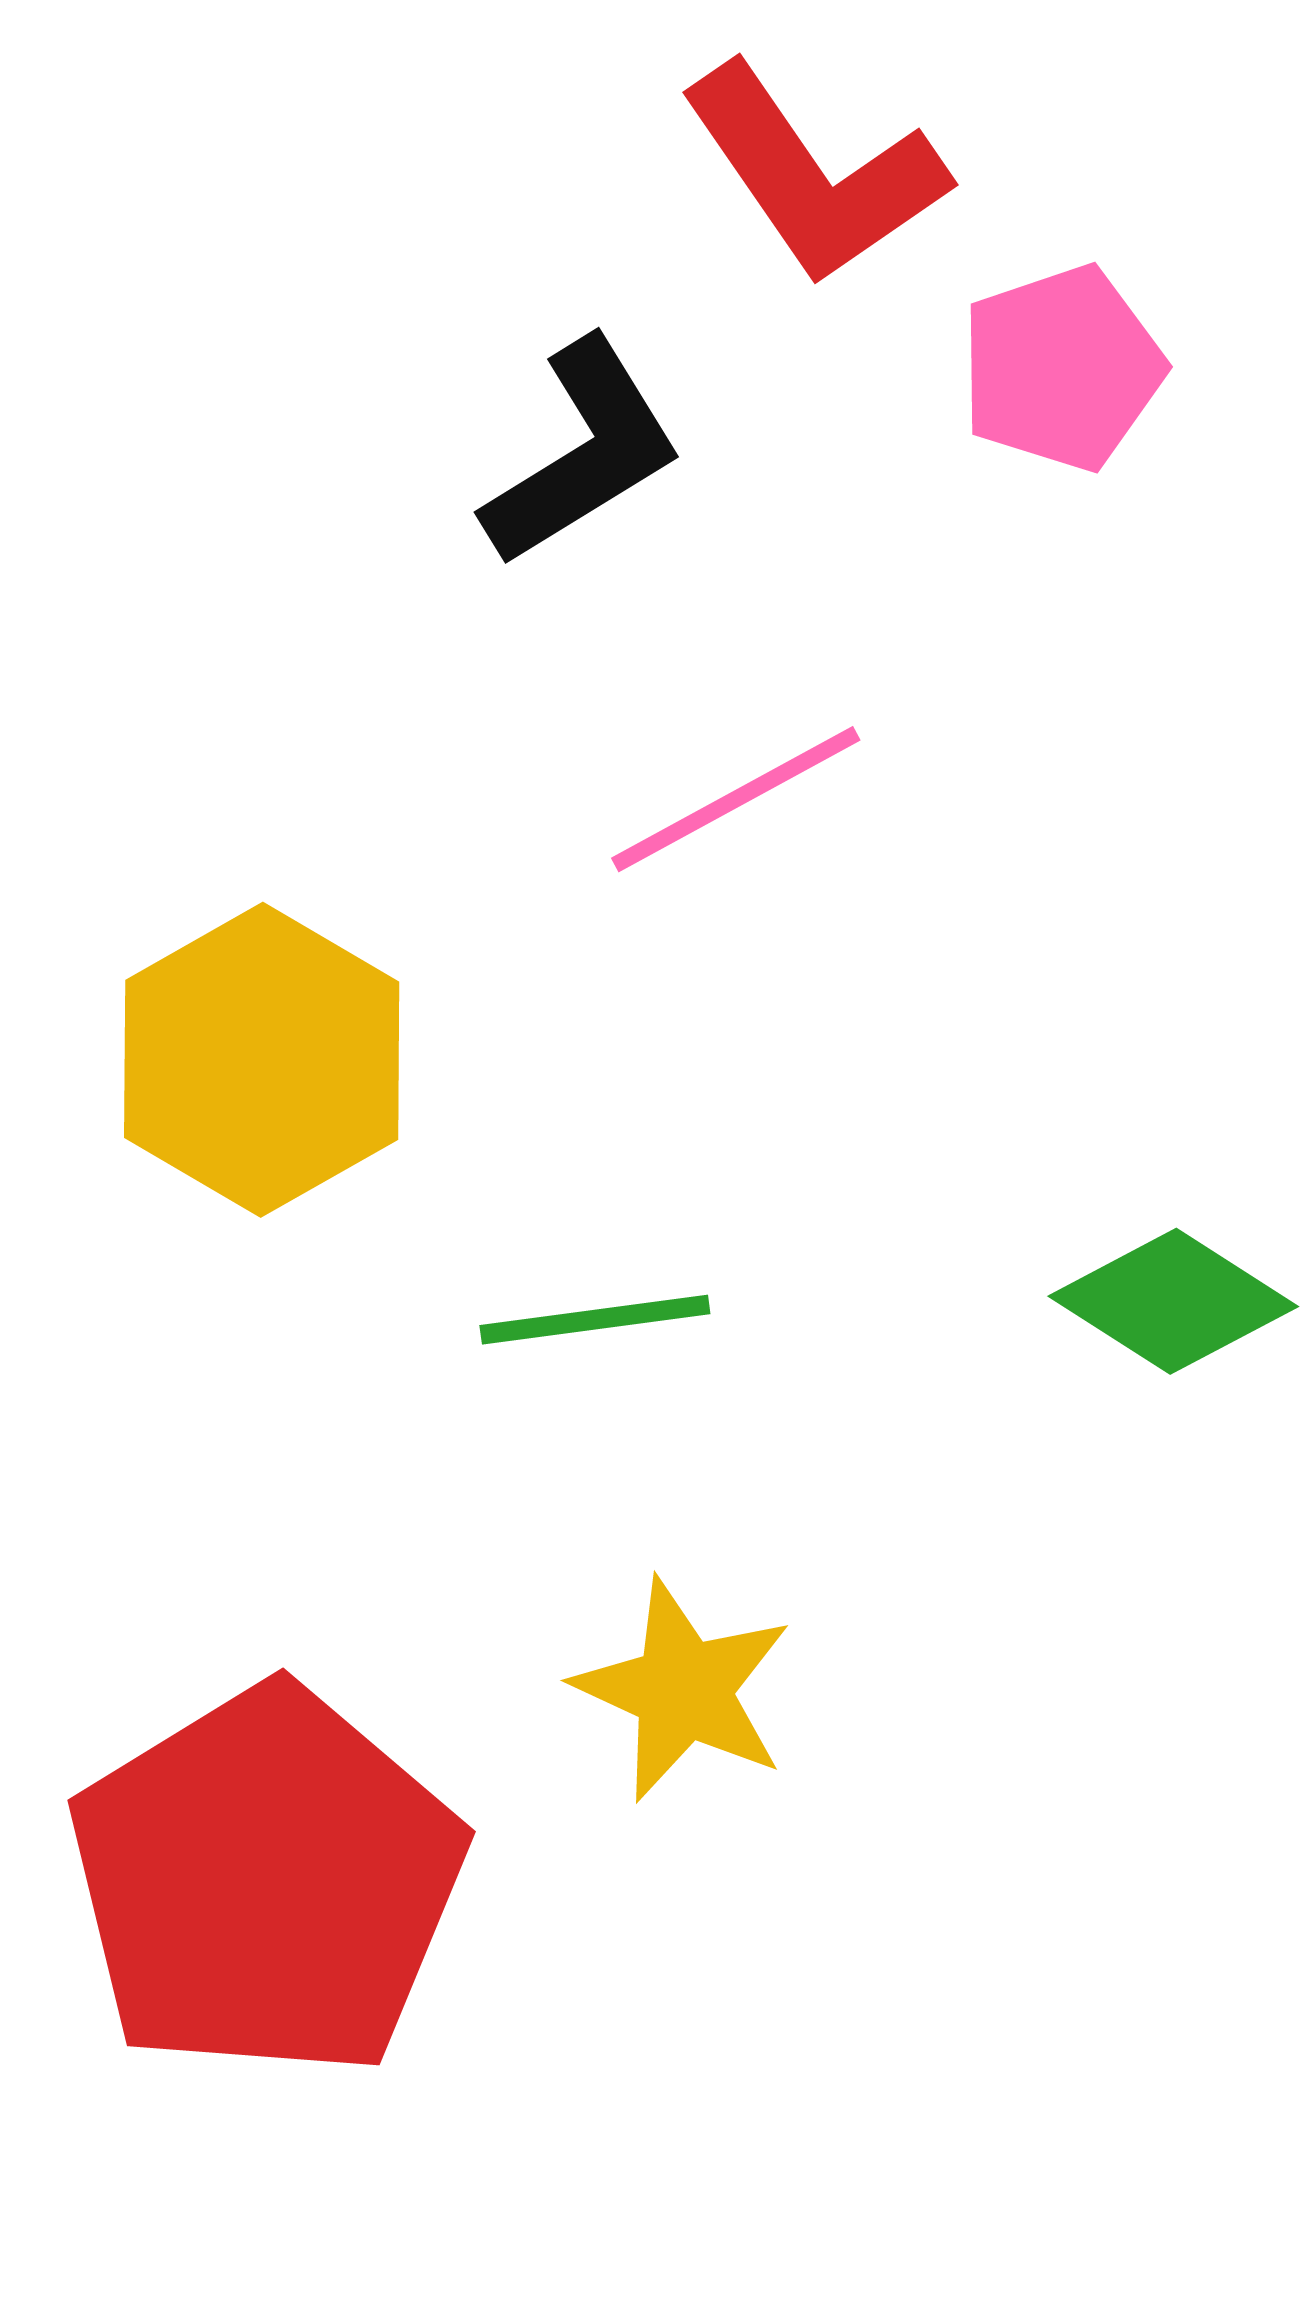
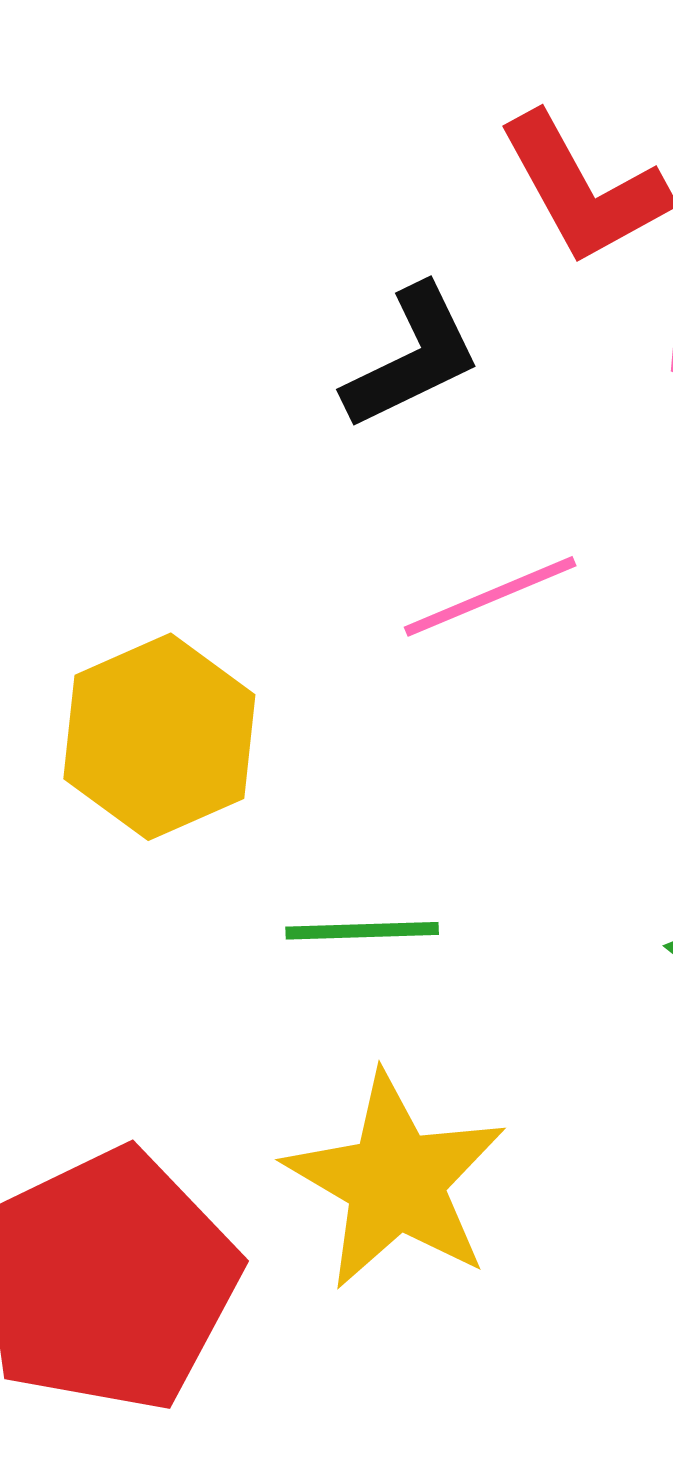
yellow star: (683, 1690) -> (396, 1181), size x1.5

